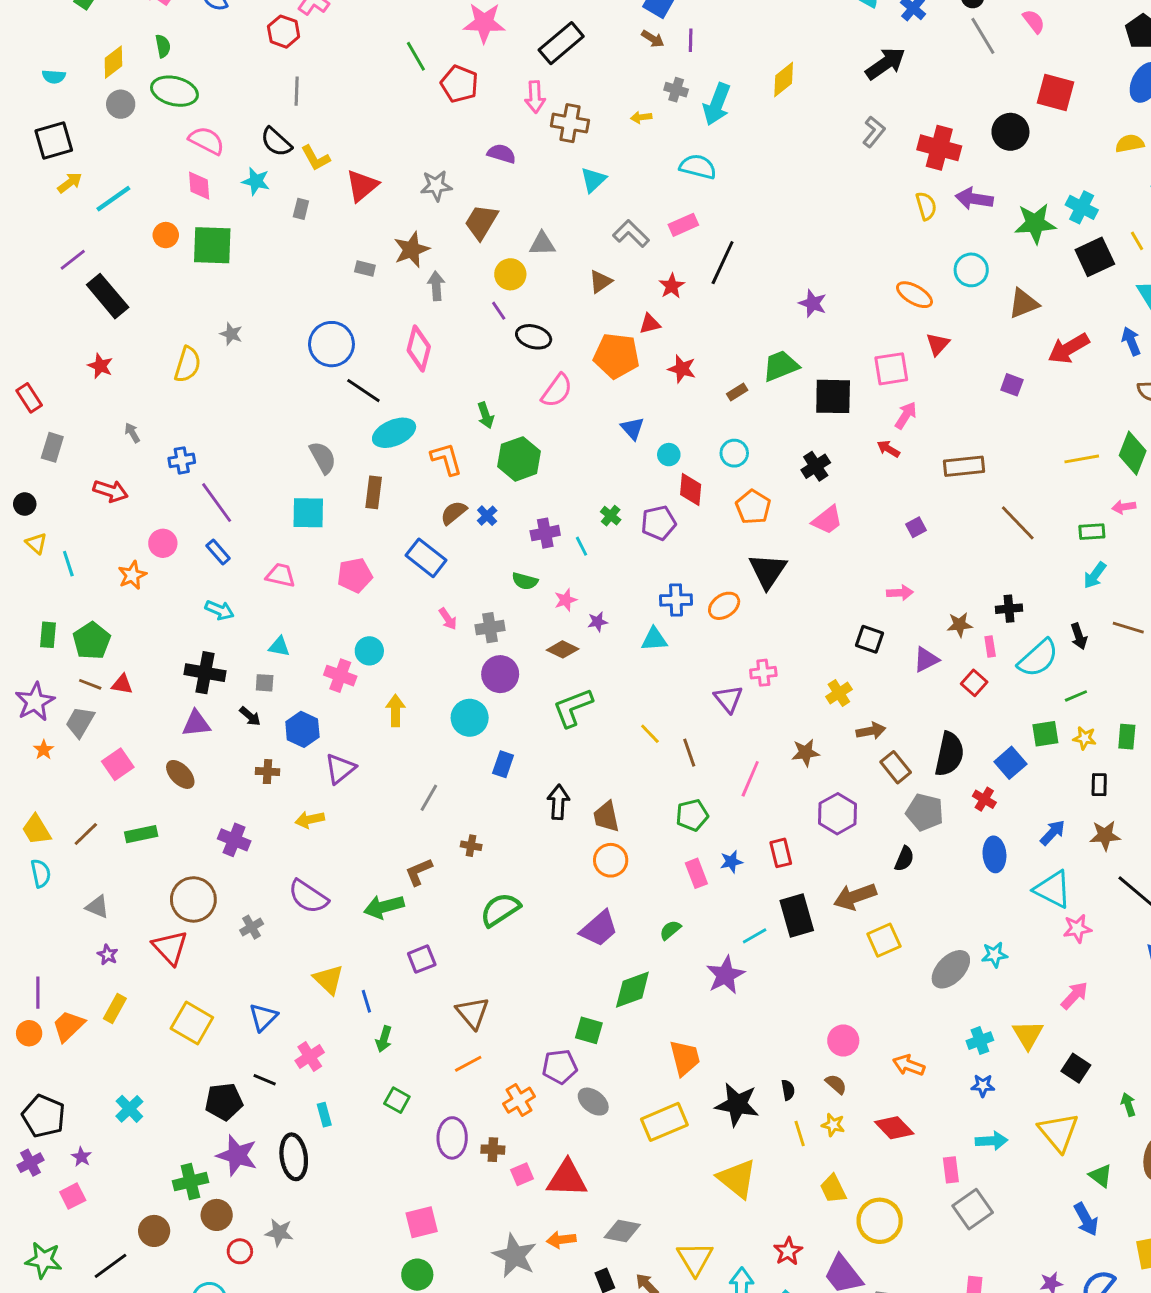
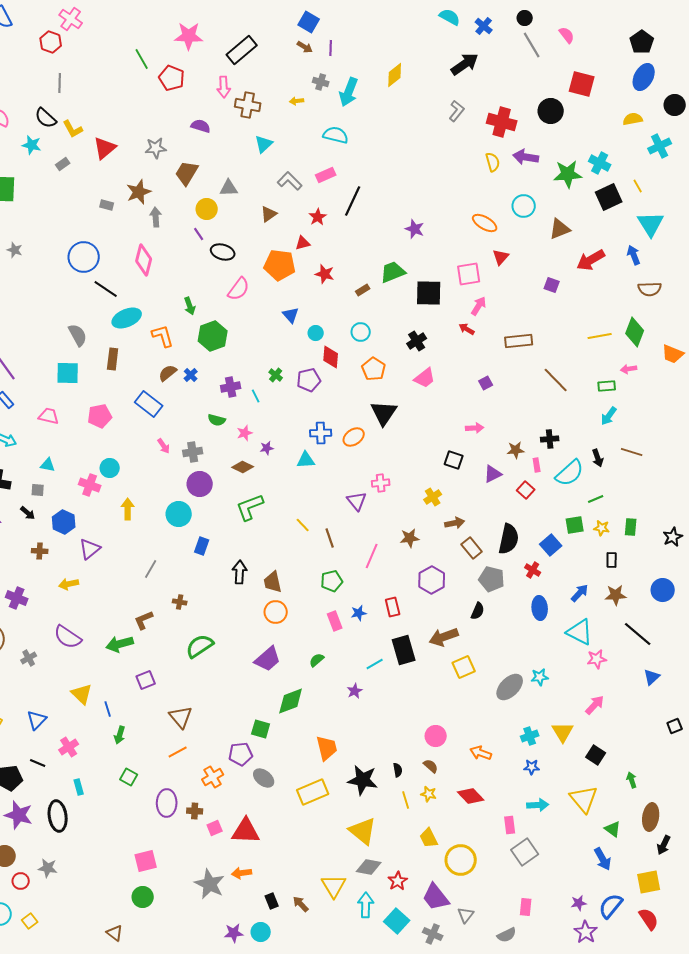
gray rectangle: (301, 209) -> (63, 164), turned 40
purple star: (725, 975) -> (355, 691), size x0.6
gray diamond: (622, 1231) -> (369, 867), moved

